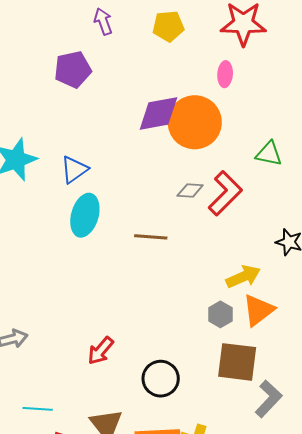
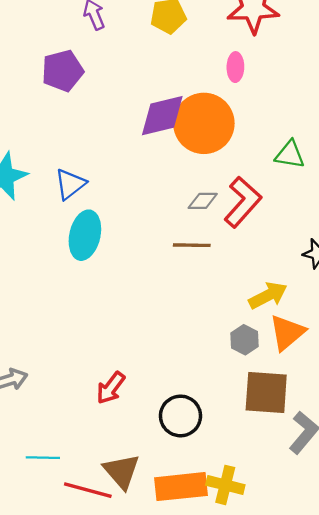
brown line: (151, 237) -> (192, 245), moved

